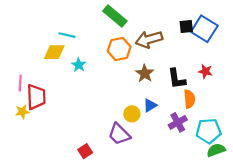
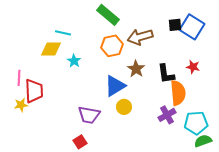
orange semicircle: (189, 99) -> (178, 93), size x1.4
blue triangle: (150, 105) -> (115, 86), moved, size x1.6
purple trapezoid: (119, 134) -> (89, 115), moved, turned -35

